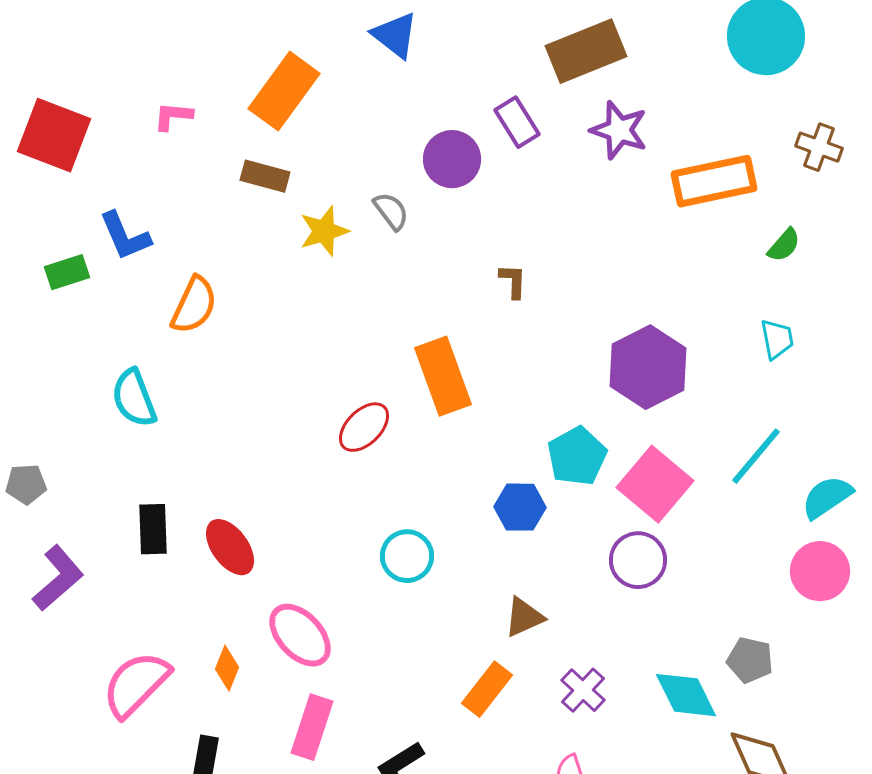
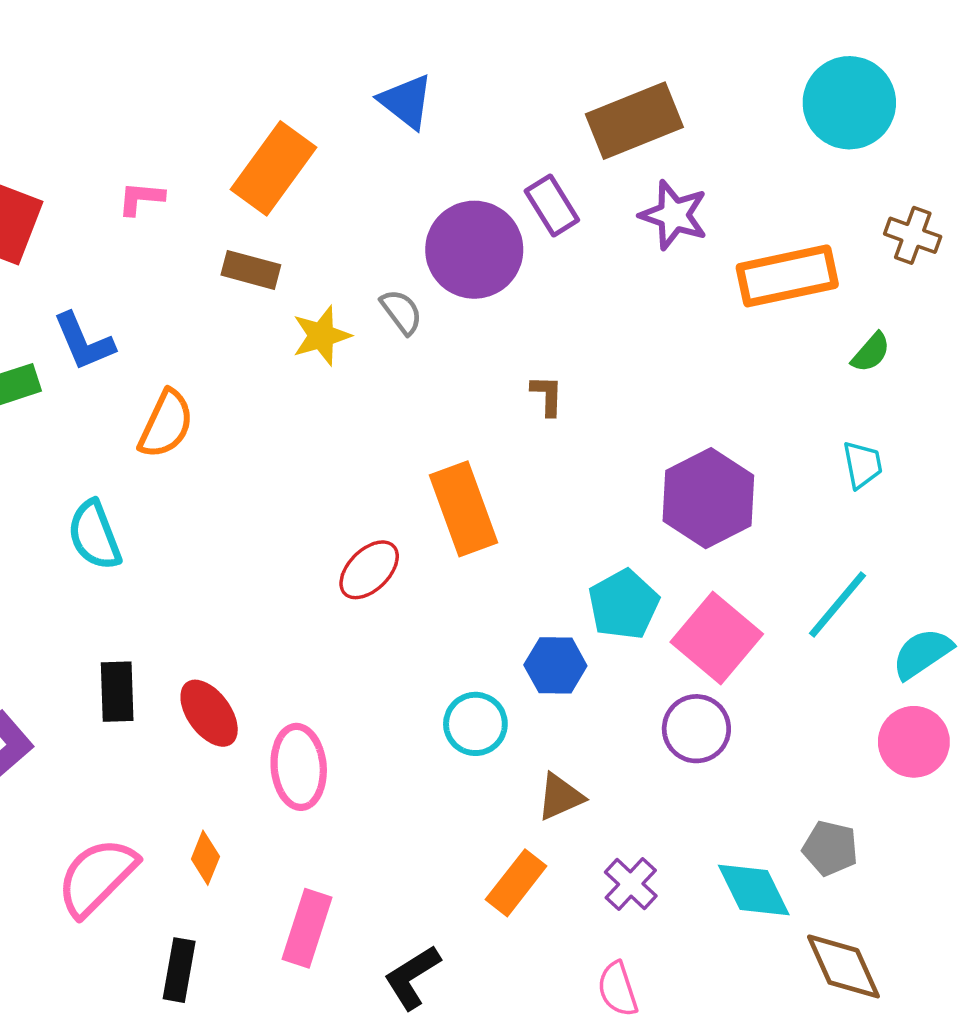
purple circle: (452, 159) -> (474, 250), size x1.4
cyan circle: (407, 556) -> (475, 724), moved
pink ellipse: (300, 635) -> (299, 767), moved, turned 38

